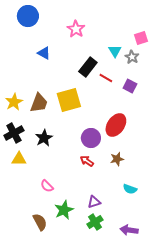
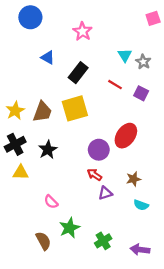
pink square: (141, 38) -> (153, 18), moved
black rectangle: (88, 67) -> (78, 73), moved
brown star: (117, 159) -> (133, 179), moved
purple triangle: (94, 202) -> (105, 193), moved

